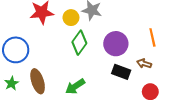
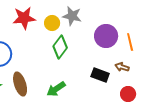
purple circle: (116, 44) -> (106, 36), moved

